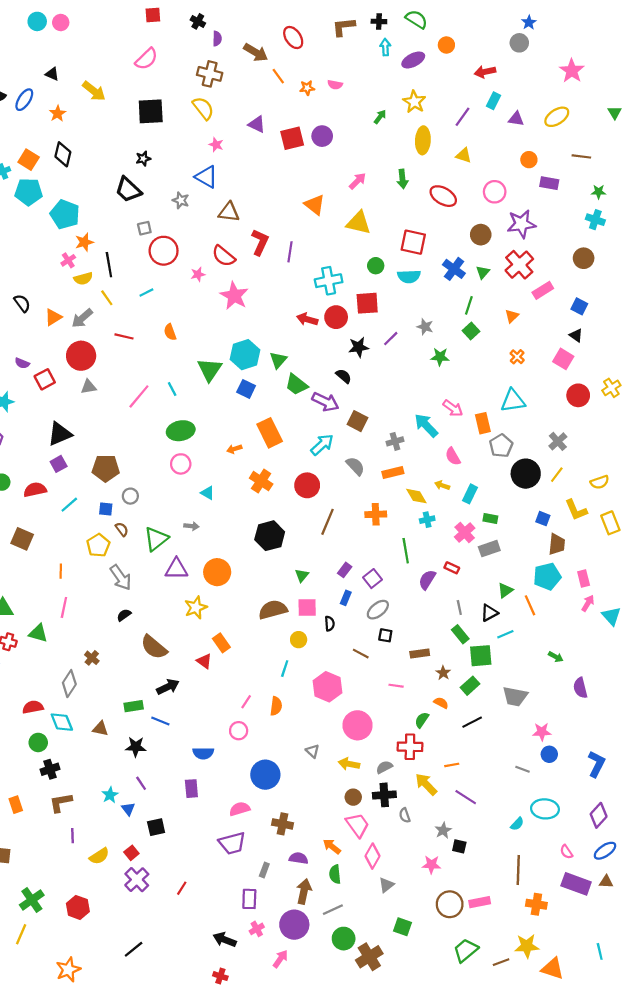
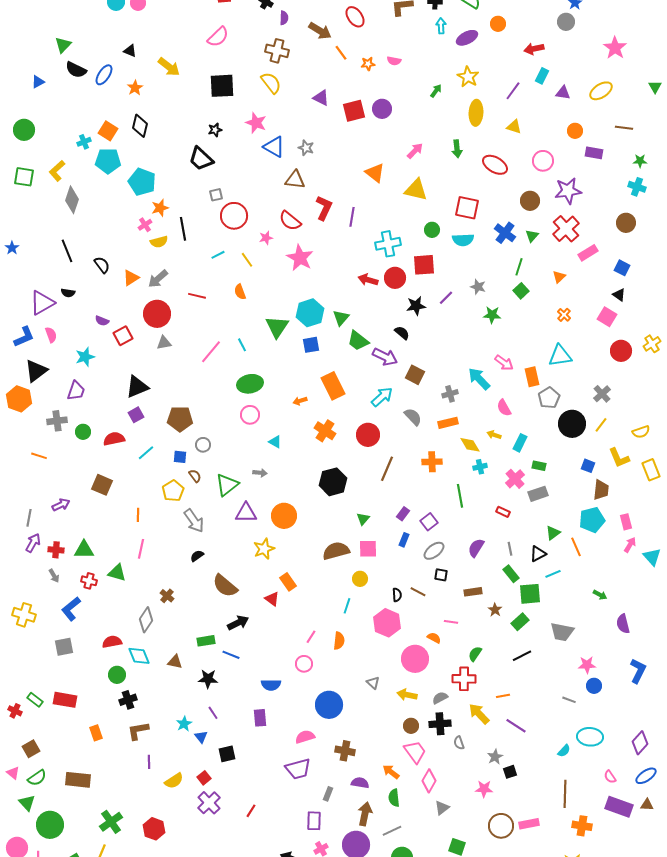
pink star: (216, 145) -> (256, 123), moved, size x1.5
gray star: (181, 200) -> (306, 148), moved
yellow line: (107, 298) -> (247, 260), moved
blue square: (246, 389) -> (311, 345), turned -36
purple semicircle: (427, 580) -> (476, 548), moved
black semicircle: (330, 624) -> (397, 595), moved
orange semicircle: (441, 703) -> (434, 638), moved
blue L-shape: (596, 764) -> (638, 671), moved
black square: (459, 846) -> (510, 772), turned -32

